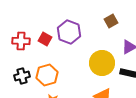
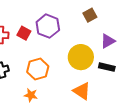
orange hexagon: (47, 75) -> (38, 69), moved

